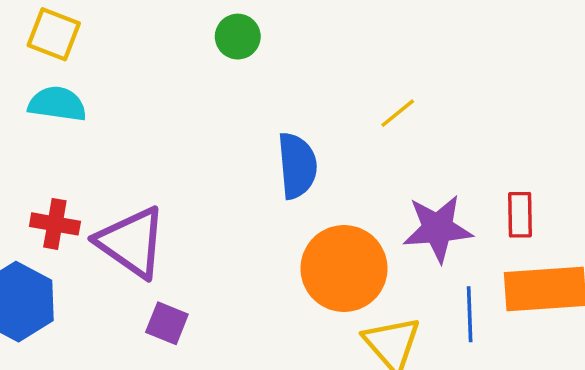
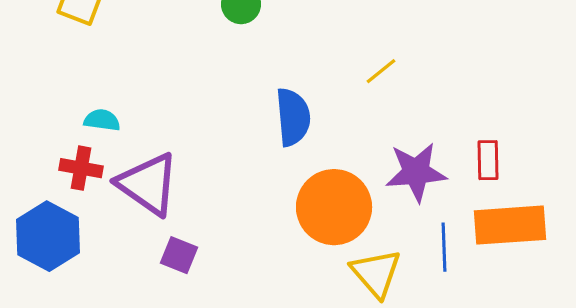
cyan semicircle: (57, 104) -> (102, 120), moved, size x0.7

